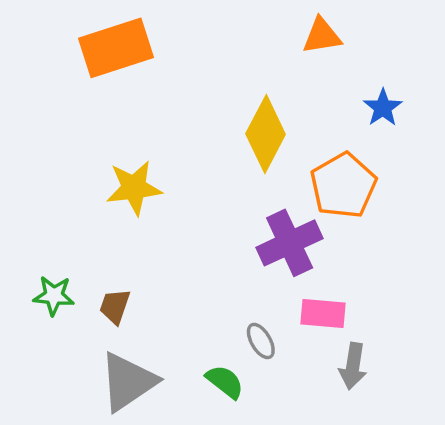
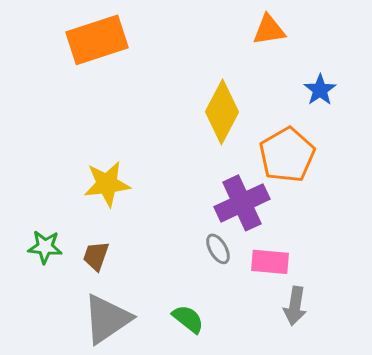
yellow star: (134, 188) -> (107, 184), moved
gray ellipse: (261, 341) -> (218, 249), moved

